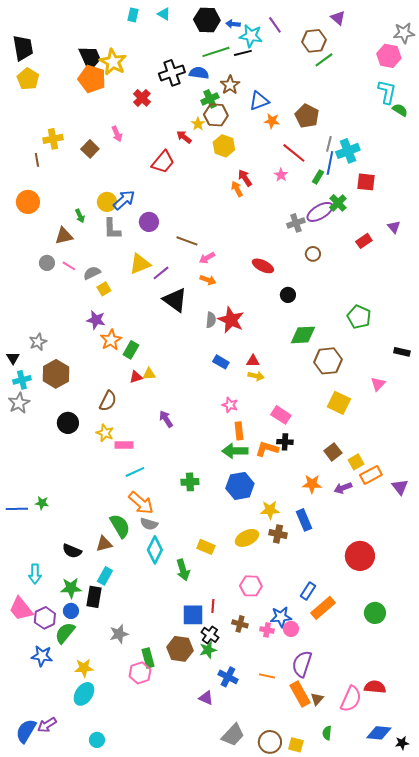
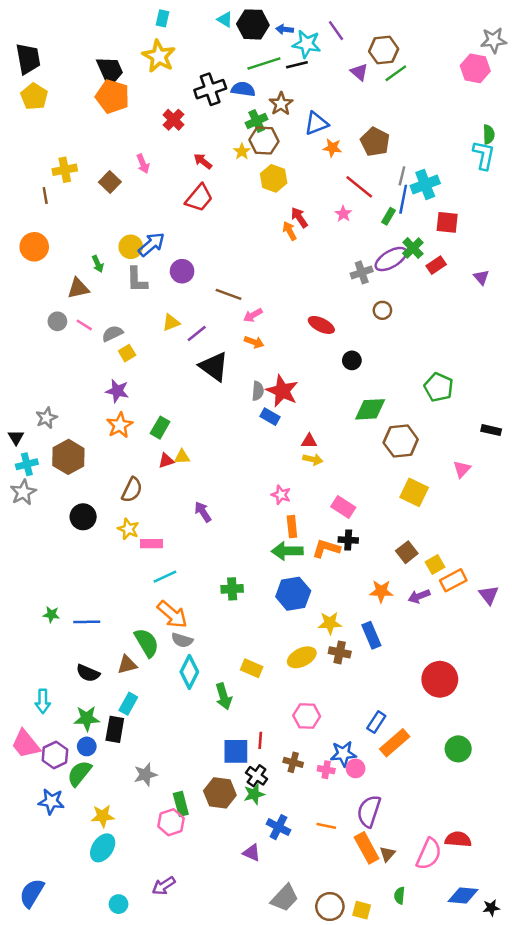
cyan triangle: (164, 14) -> (225, 20), moved
purple triangle: (338, 18) -> (359, 72), moved
yellow star: (113, 62) -> (159, 56), moved
cyan L-shape: (387, 92) -> (484, 155), moved
green semicircle: (400, 110) -> (489, 134), turned 56
red arrow: (184, 137) -> (203, 161), moved
red rectangle: (364, 241) -> (436, 265), moved
yellow triangle: (140, 264) -> (171, 323), size x0.7
orange star: (111, 340) -> (120, 425), moved
blue rectangle: (221, 362) -> (270, 417), moved
blue line: (17, 509) -> (87, 622), moved
purple arrow: (47, 725) -> (164, 886), moved

